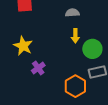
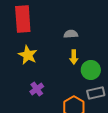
yellow star: (23, 46) -> (28, 55), moved

